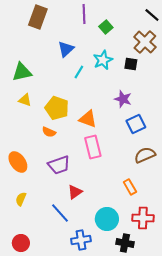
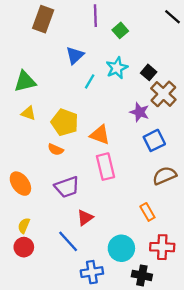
brown cross: (145, 42) -> (163, 94), moved
black square: (131, 64) -> (149, 72), turned 32
red circle: (21, 243) -> (24, 247), moved

